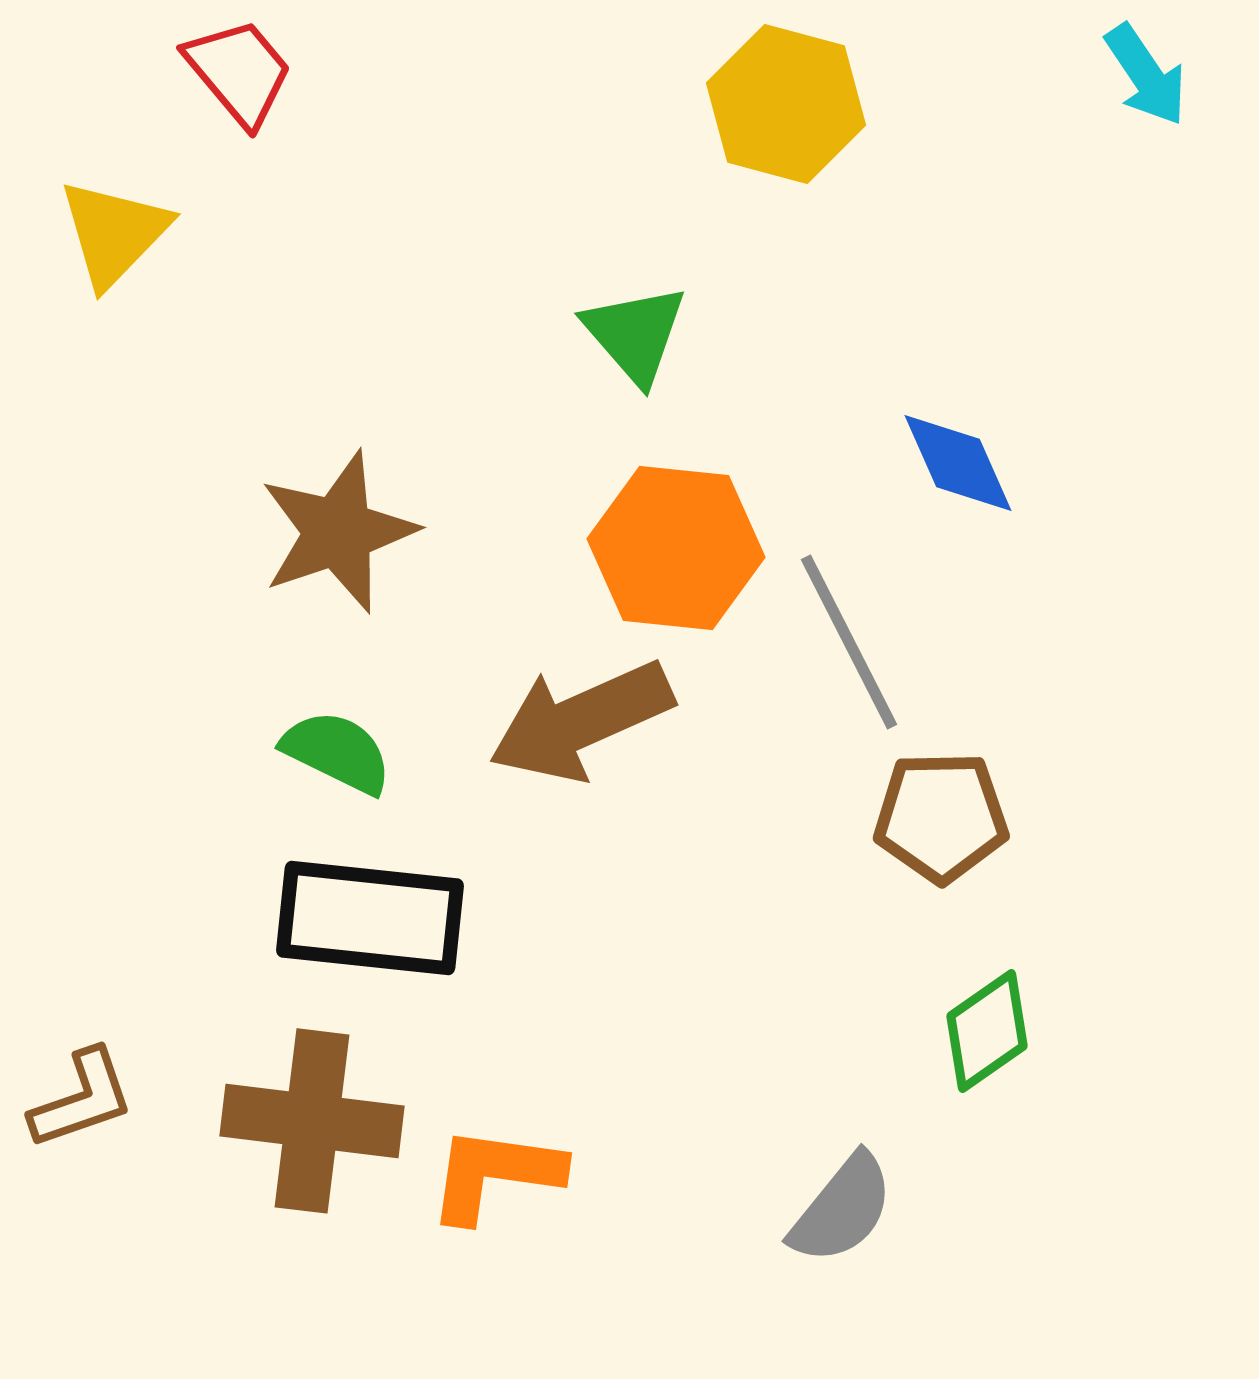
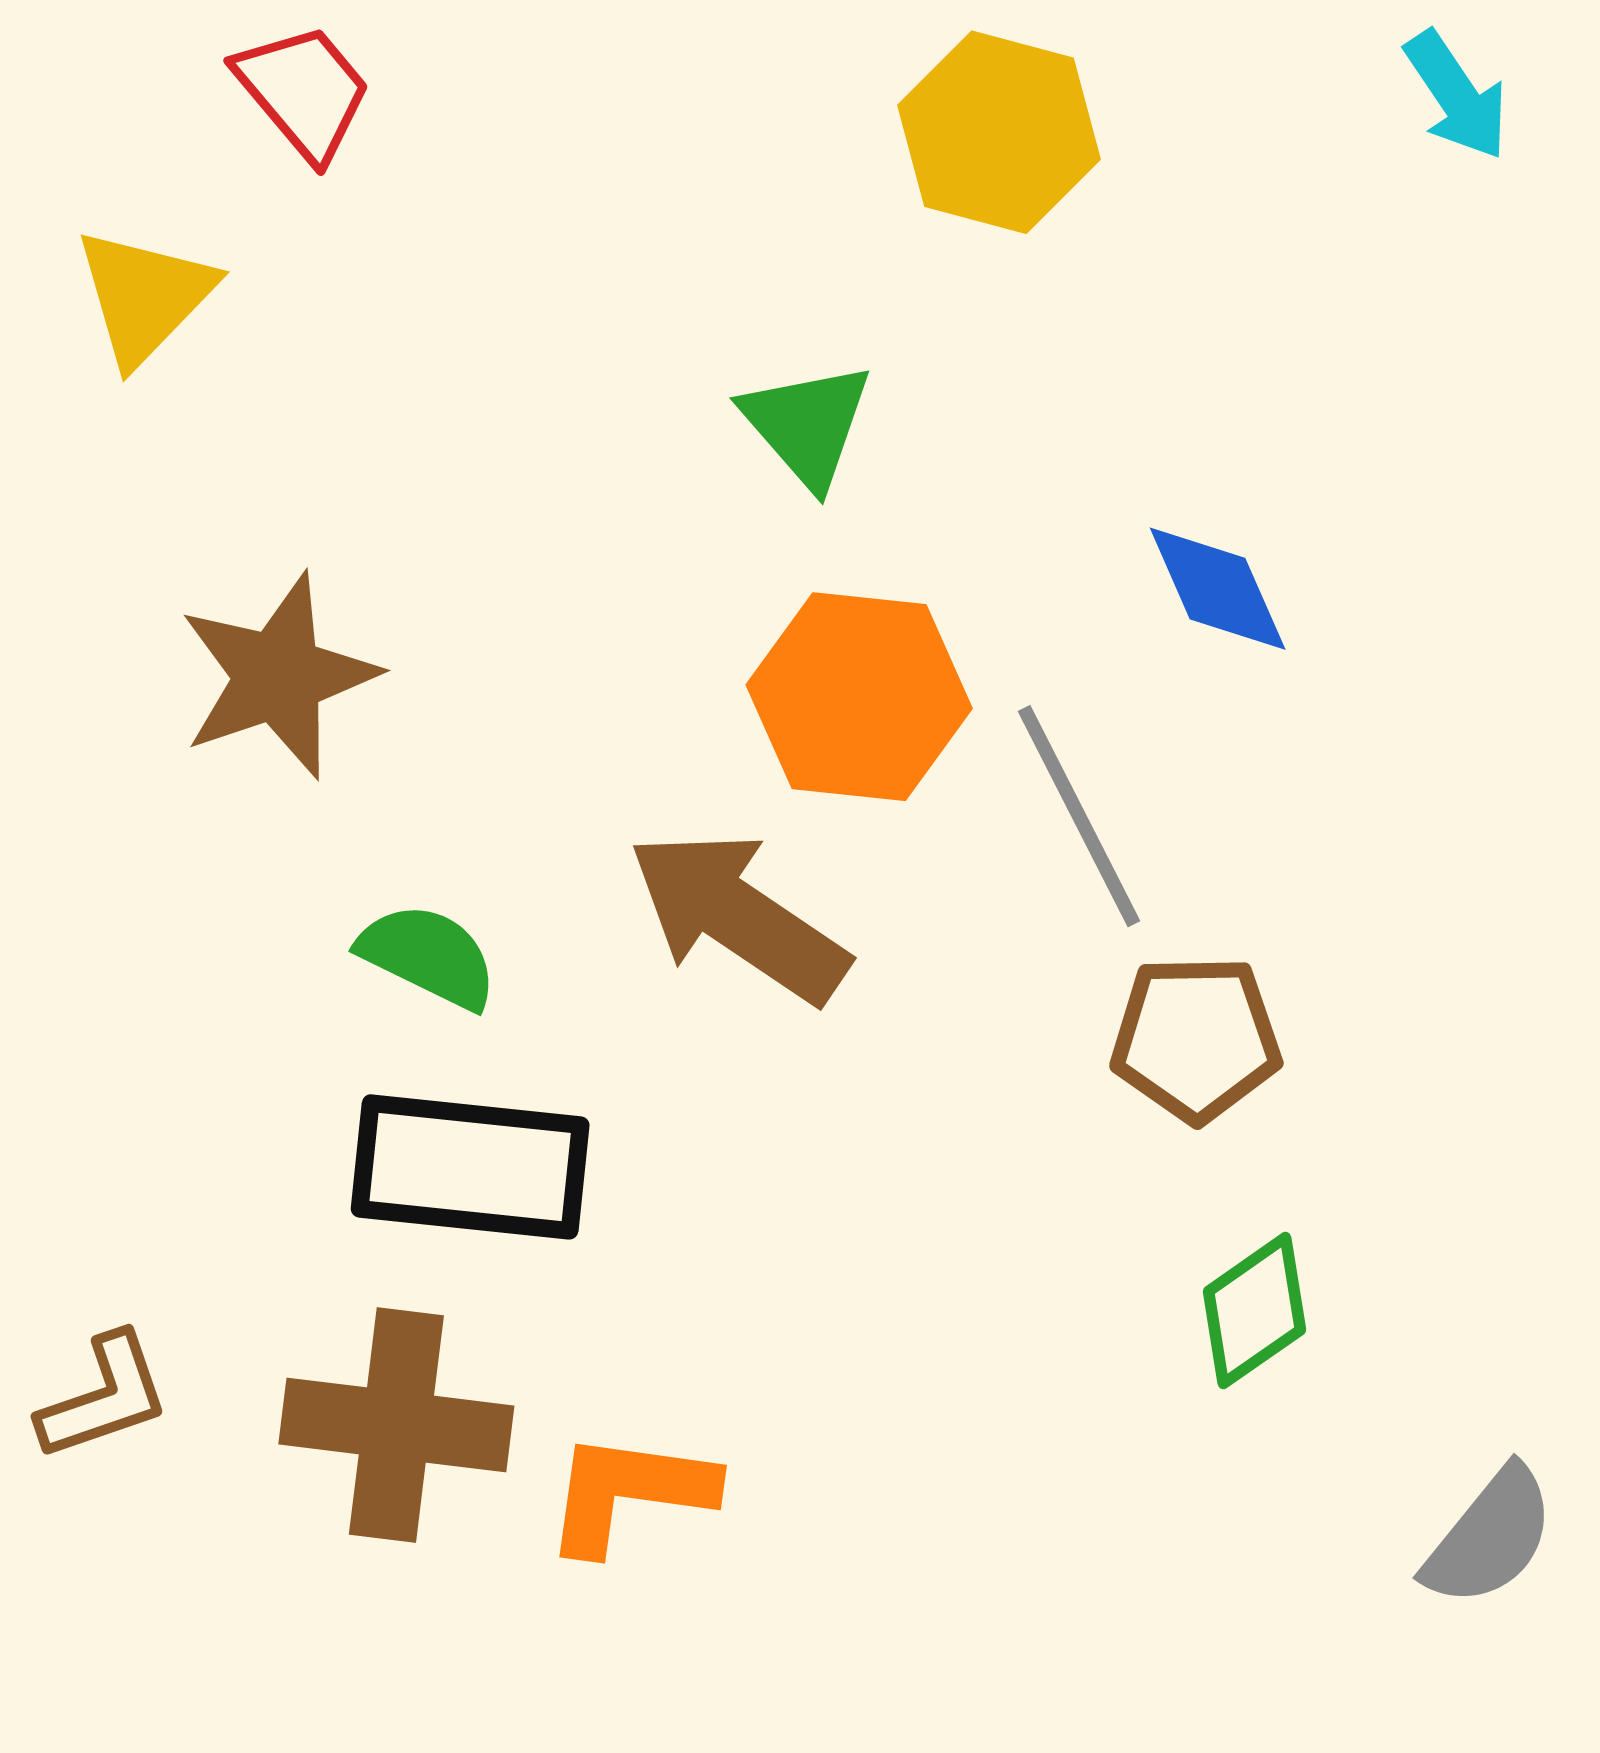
brown star: (338, 532) -> (278, 676), moved
brown arrow: (581, 721) -> (738, 917), turned 58
gray semicircle: (842, 1209) -> (1490, 1537), moved

